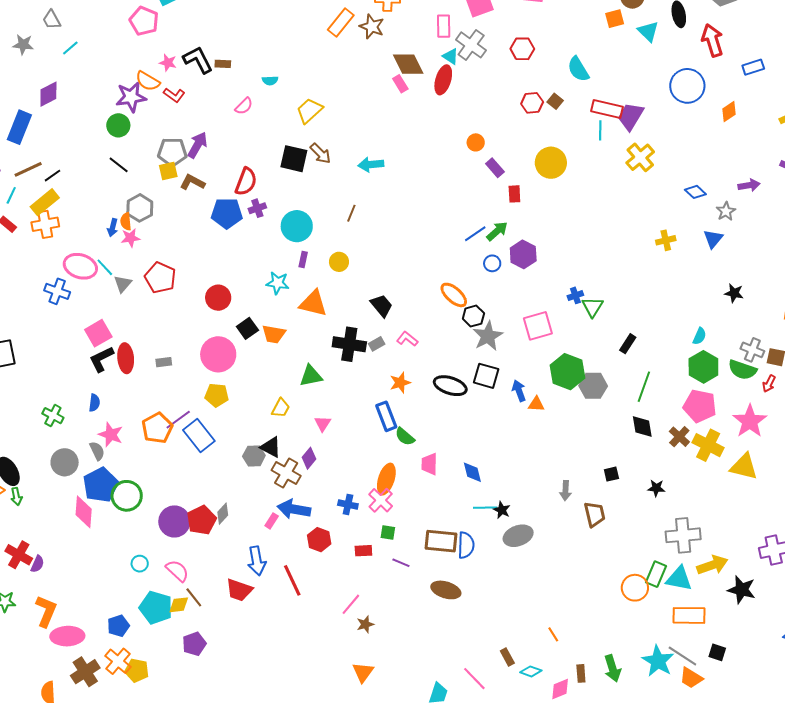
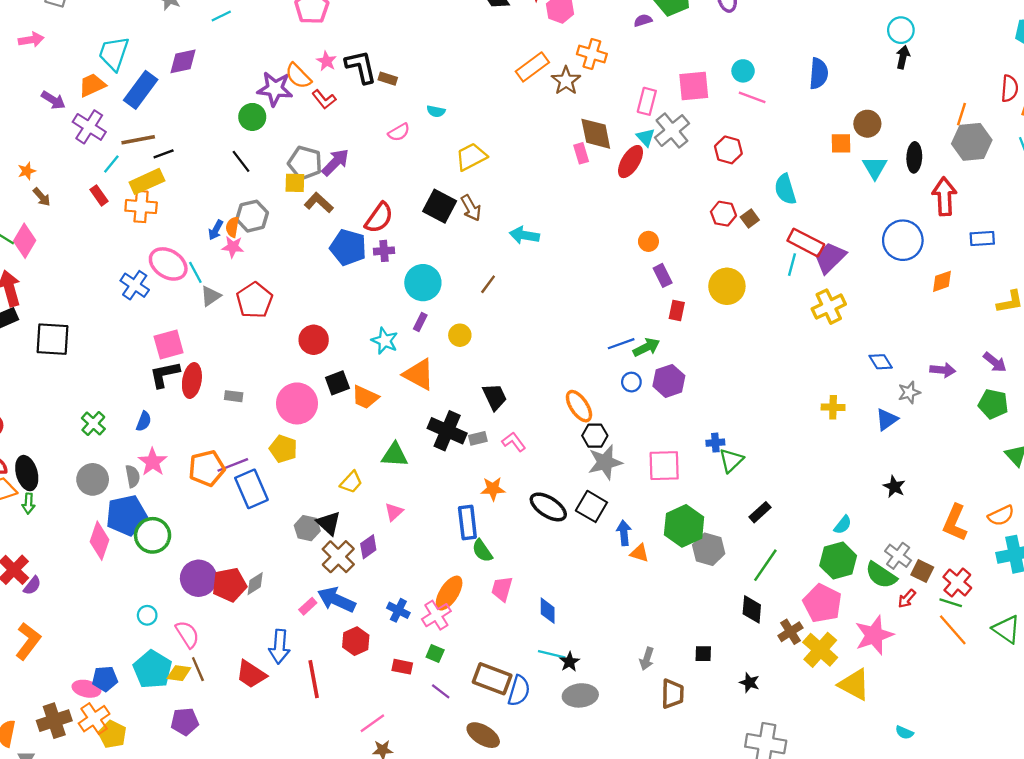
pink ellipse: (67, 636) -> (86, 689), moved, size x0.7

